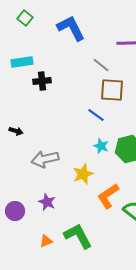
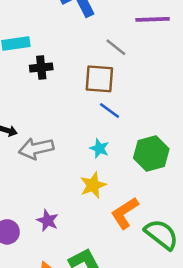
brown square: (112, 90) -> (99, 79), moved
cyan star: (101, 146) -> (99, 148), moved
gray arrow: (45, 159) -> (36, 148), moved

